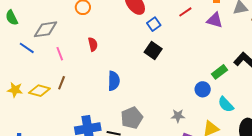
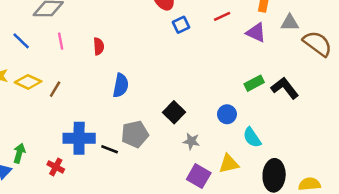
red semicircle: (93, 44) -> (99, 46), moved
blue line: (27, 48) -> (21, 41), moved
black square: (153, 50) -> (174, 112), moved
green rectangle: (220, 72) -> (254, 83), moved
brown line: (62, 83) -> (55, 89), moved

